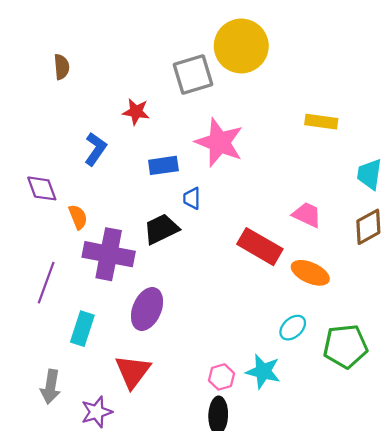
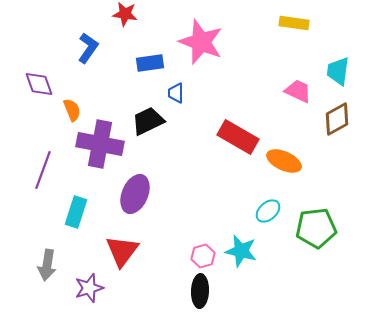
pink trapezoid: (307, 215) -> (298, 91), moved

